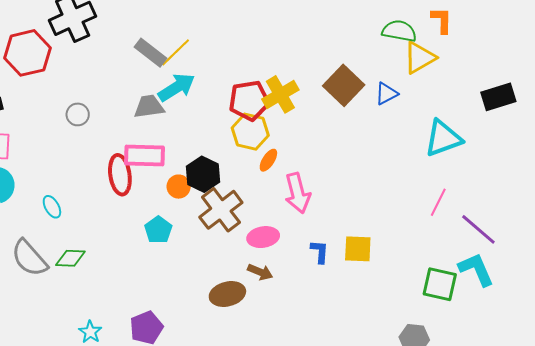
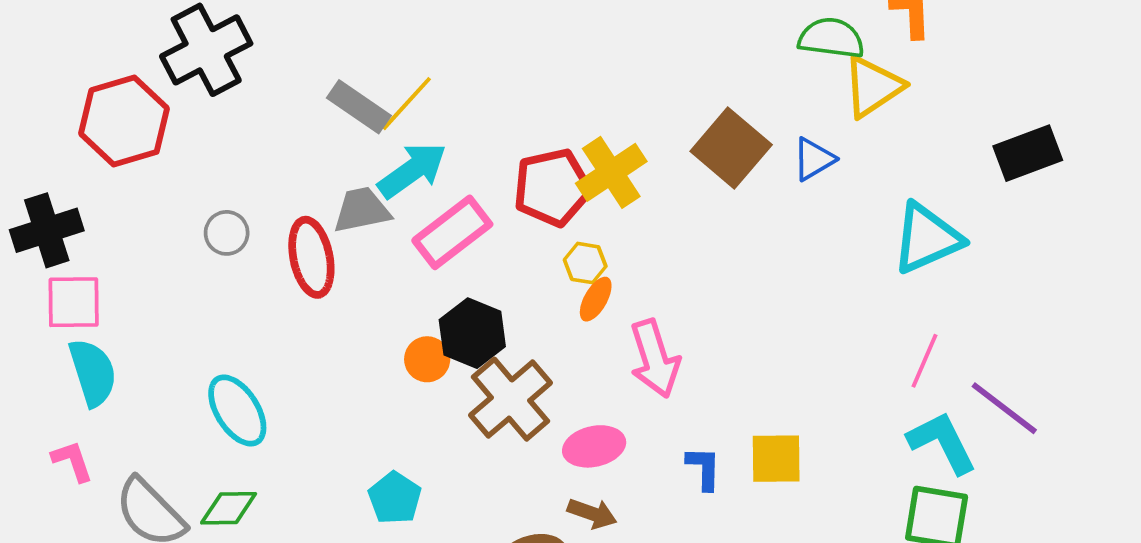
yellow hexagon: (250, 132) -> (585, 263), moved, size x0.6
pink rectangle: (144, 155) -> (452, 232), moved, turned -36
red ellipse: (120, 175) -> (311, 257), moved
cyan ellipse: (52, 207) -> (237, 410), moved, size x1.6
cyan pentagon: (158, 230) -> (395, 498), moved
cyan L-shape: (476, 269) -> (942, 442), moved

